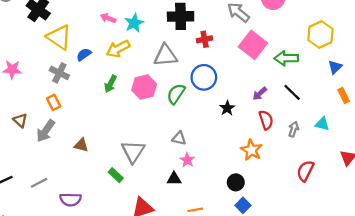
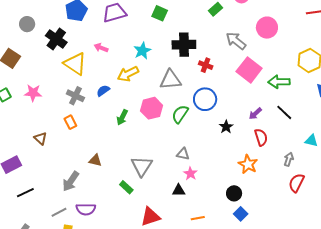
pink arrow: (108, 18) -> (101, 48), moved
red cross: (205, 39) -> (206, 65), turned 32
blue semicircle: (84, 54) -> (103, 91), moved
green arrow: (110, 84) -> (122, 117), moved
gray arrow: (293, 129) -> (289, 159), moved
gray arrow: (46, 131) -> (71, 181), moved
gray line: (39, 183) -> (59, 212), moved

